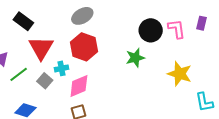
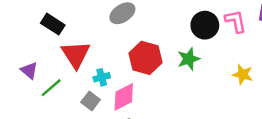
red hexagon: (84, 47) -> (145, 58), moved
yellow star: (180, 74) -> (243, 75), size x0.7
gray square: (45, 81) -> (91, 101), moved

